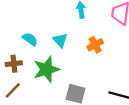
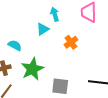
cyan triangle: (60, 40) -> (43, 29), moved, turned 48

